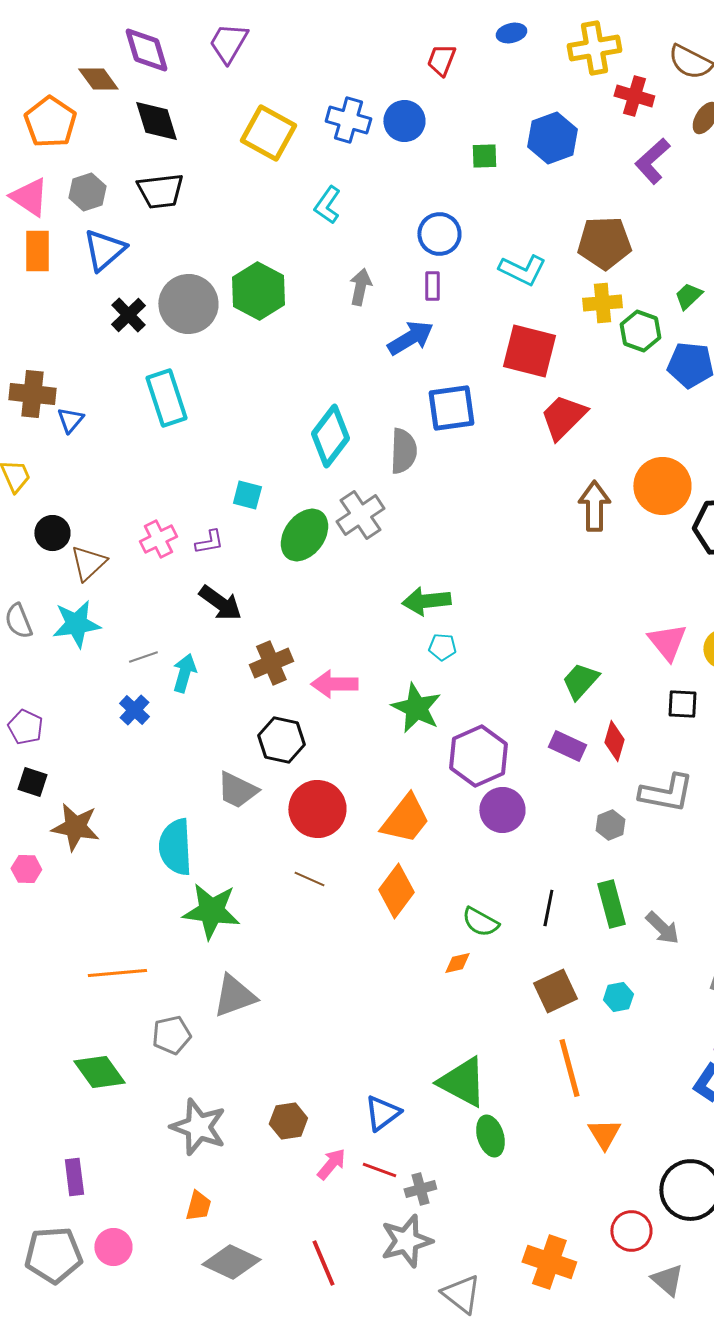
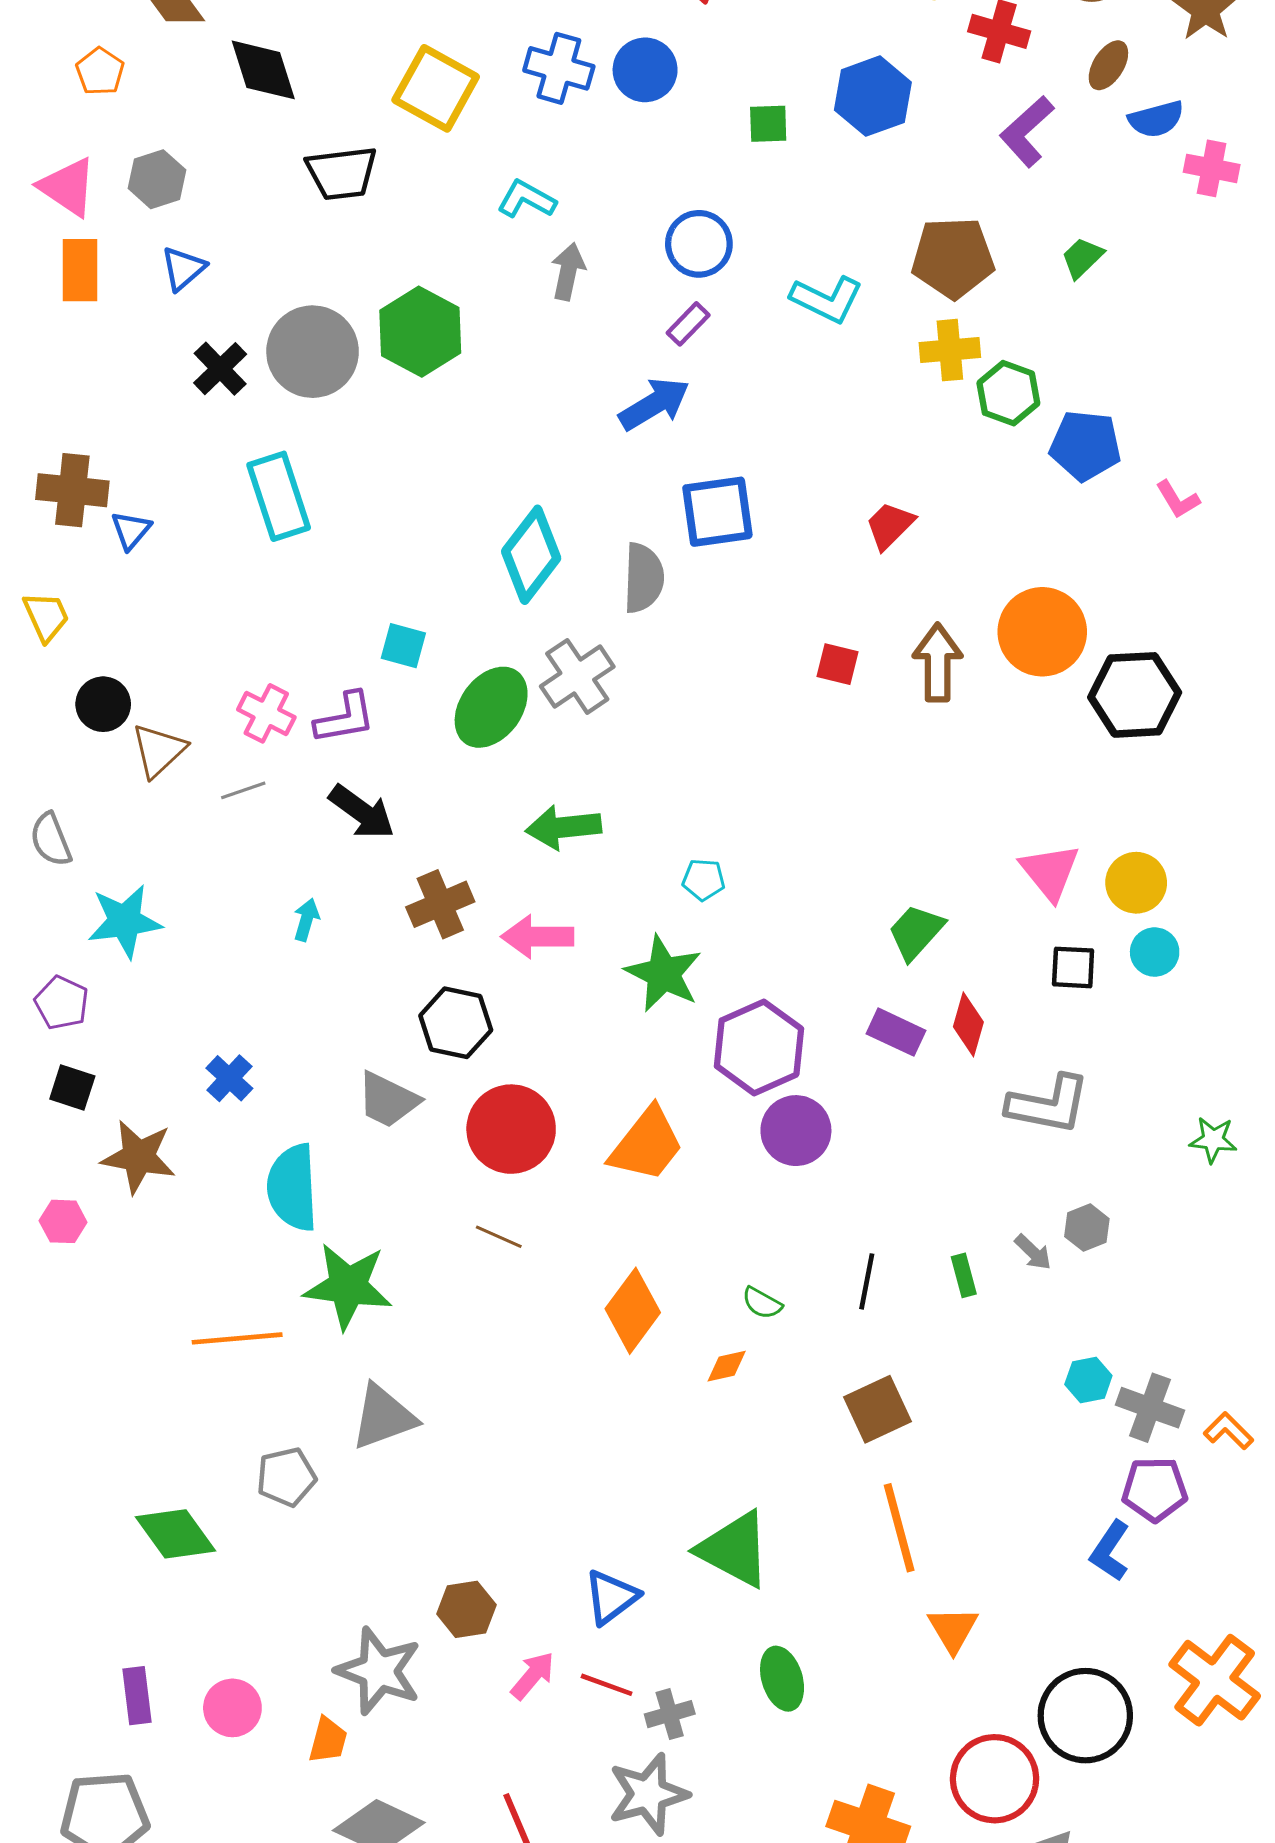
orange pentagon: (50, 122) -> (100, 71), size x0.6
black trapezoid: (160, 191) -> (342, 173), moved
cyan L-shape: (327, 205) -> (527, 199), turned 84
blue triangle: (104, 250) -> (183, 268), size x0.7
purple rectangle: (432, 286) -> (688, 324), turned 44
gray arrow: (360, 287) -> (568, 272), moved
green trapezoid: (688, 296) -> (1082, 258), moved
red square: (529, 351) -> (837, 664), moved, size x0.5
red trapezoid: (563, 417) -> (890, 526), size x0.7
pink cross: (158, 539) -> (266, 713), turned -36
purple L-shape: (209, 542) -> (345, 718), size x1.4
green arrow: (426, 601) -> (563, 827), moved
cyan star: (76, 624) -> (125, 921), moved
gray line: (143, 657) -> (243, 790), moved
cyan arrow: (184, 673) -> (306, 920), size x0.7
blue cross: (134, 710) -> (229, 1078), moved
gray hexagon: (610, 825) -> (1087, 1228), moved
orange diamond: (396, 891) -> (633, 1311), moved
green rectangle: (611, 904) -> (964, 1275), size x0.6
green semicircle: (480, 922) -> (762, 1303), size x0.7
gray arrow: (662, 928) -> (1033, 1252), moved, size x0.7
orange line: (117, 973) -> (237, 1338), moved
cyan hexagon: (618, 997) -> (1088, 1380), moved
gray star: (198, 1127) -> (379, 1671), moved
green ellipse: (490, 1136) -> (782, 1679), moved
red circle: (631, 1231) -> (995, 1779), size x1.4
pink circle: (113, 1247) -> (232, 1708), moved

